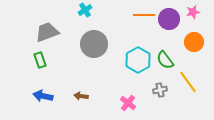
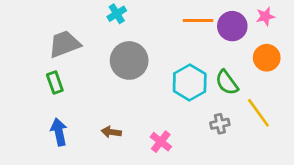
blue arrow: (43, 96) -> (59, 132), turned 66
pink cross: (128, 103) -> (161, 142), moved

